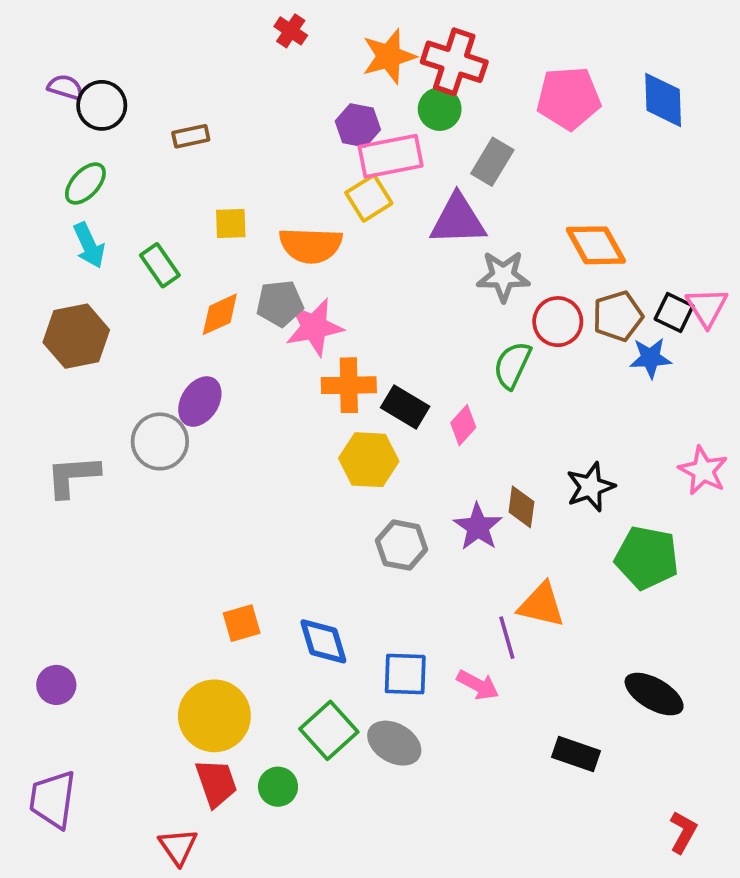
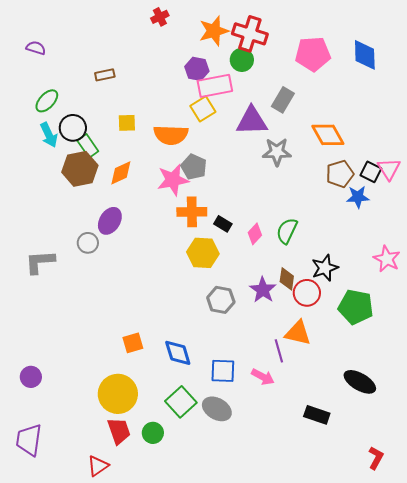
red cross: (291, 31) -> (160, 17), turned 30
black circle: (102, 105) -> (73, 128), moved
gray rectangle: (492, 162) -> (283, 100), moved
gray pentagon: (280, 303) -> (194, 167), moved, turned 30
red circle: (558, 322) -> (307, 293), moved
brown hexagon: (76, 336) -> (80, 169), moved
green semicircle: (512, 365) -> (287, 231), moved
black rectangle: (405, 407) -> (223, 224), size x0.7
gray circle: (160, 441) -> (88, 243), size x0.7
red triangle: (178, 847) -> (98, 466), turned 30

